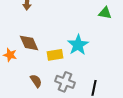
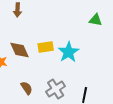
yellow rectangle: (55, 55) -> (46, 47), moved
gray cross: (65, 82) -> (56, 89), turned 36

